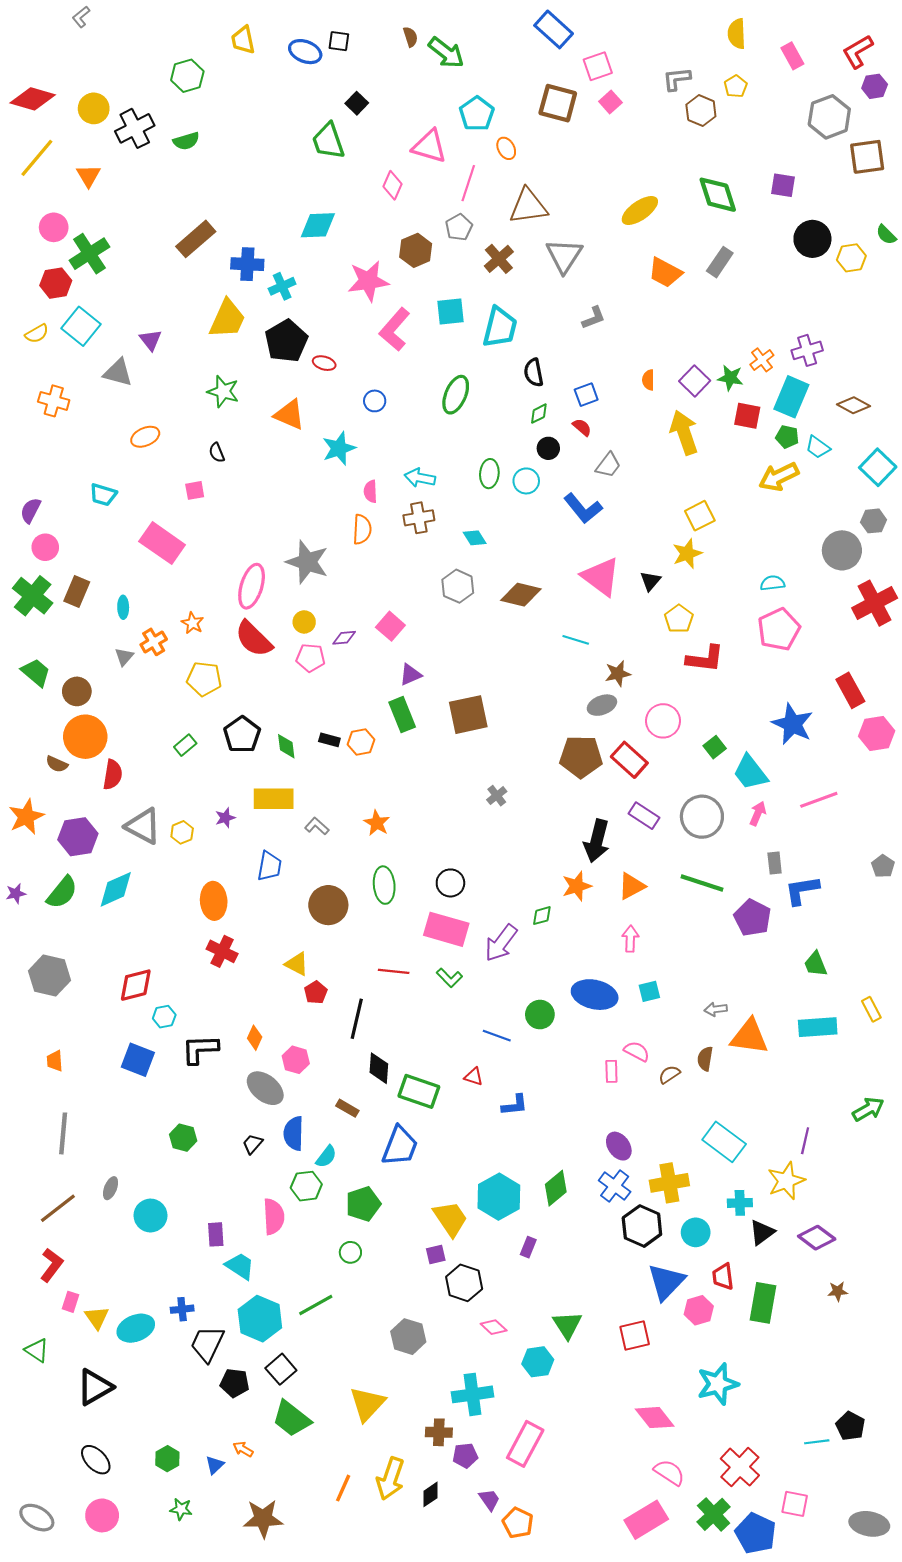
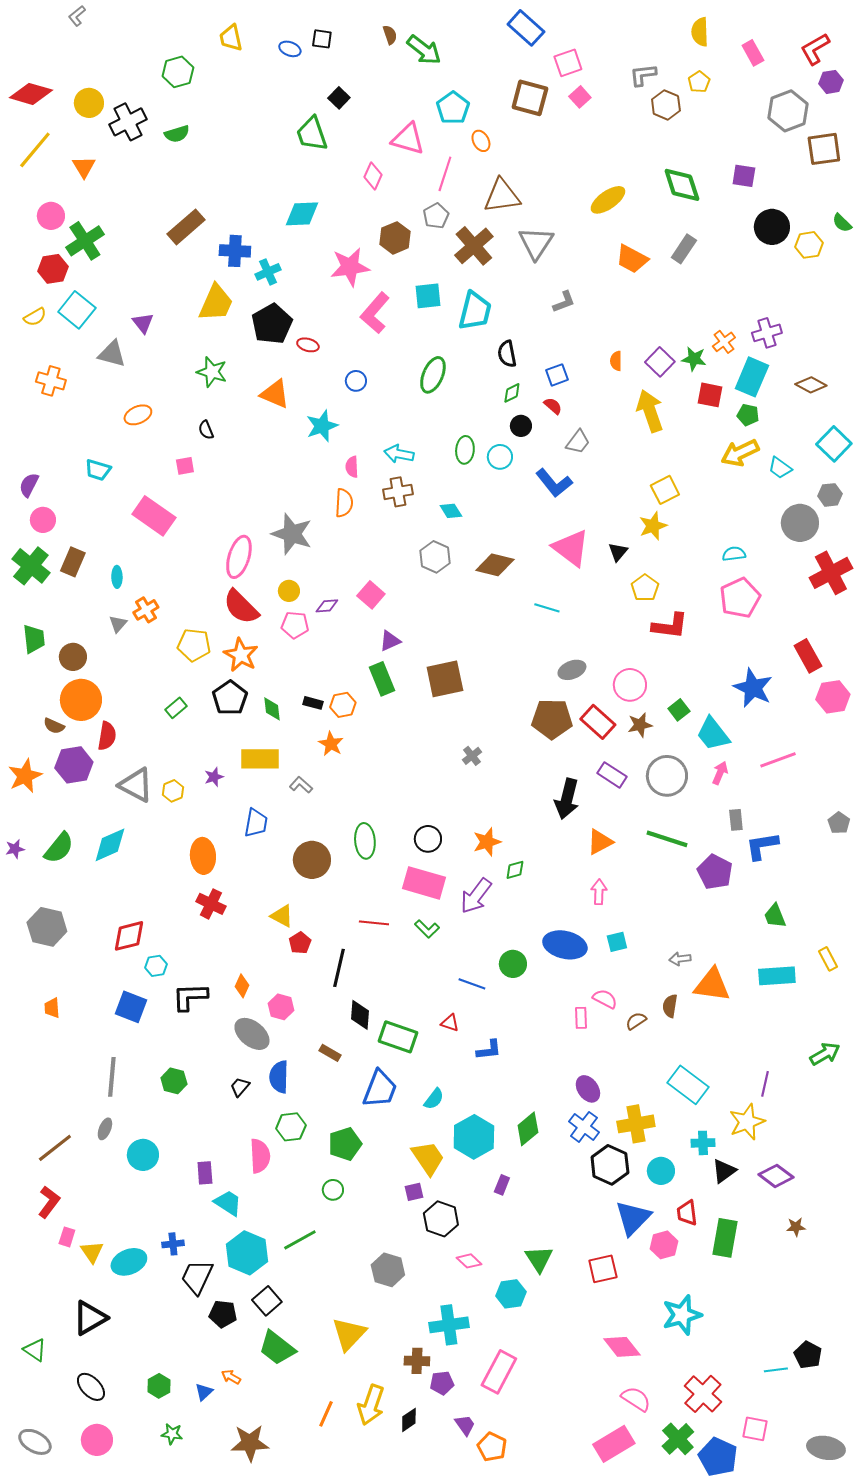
blue ellipse: (305, 52) -> (290, 49), size x0.7
brown cross: (499, 259) -> (474, 246), size x1.4
cyan trapezoid: (818, 447) -> (780, 468), moved
orange star: (193, 623) -> (241, 655), moved, size x1.6
green trapezoid: (36, 672) -> (34, 639), turned 44
brown star: (618, 674) -> (640, 725), moved
orange star: (377, 823) -> (331, 744), moved
purple hexagon: (78, 837) -> (74, 765), moved
orange star: (577, 886) -> (487, 842), moved
gray line: (63, 1133) -> (112, 1077), moved
cyan semicircle: (326, 1157) -> (434, 1099), moved
green triangle: (37, 1350) -> (35, 1350), moved

